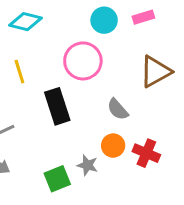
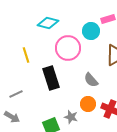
cyan circle: (104, 20) -> (91, 31), moved
cyan diamond: (26, 22) -> (48, 23), moved

